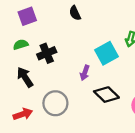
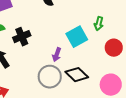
gray circle: (55, 103) -> (50, 77), moved

